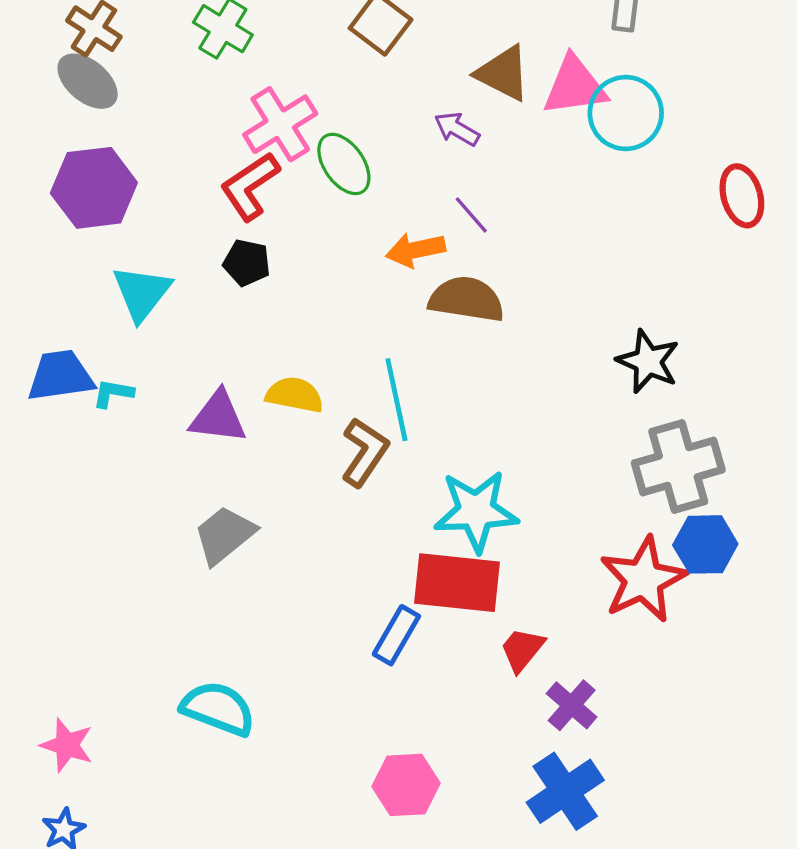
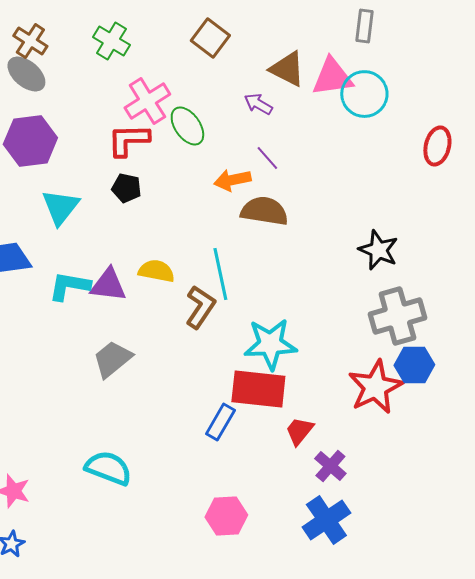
red L-shape: (250, 186) -> (128, 140), turned 33
red ellipse: (742, 196) -> (437, 146), turned 30
cyan L-shape: (113, 393) -> (69, 286), moved, size x1.6

